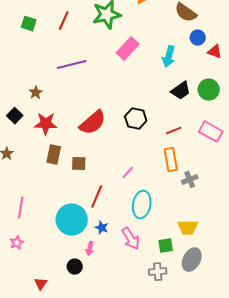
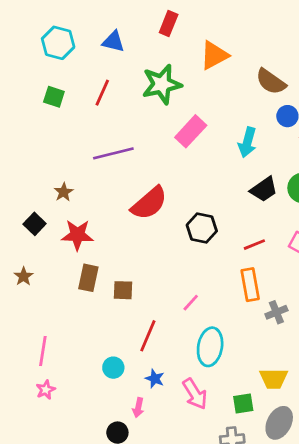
red semicircle: (93, 123) -> (149, 203), moved
cyan circle: (72, 220) -> (113, 368), size x0.5
pink star: (17, 243) -> (46, 390), moved

